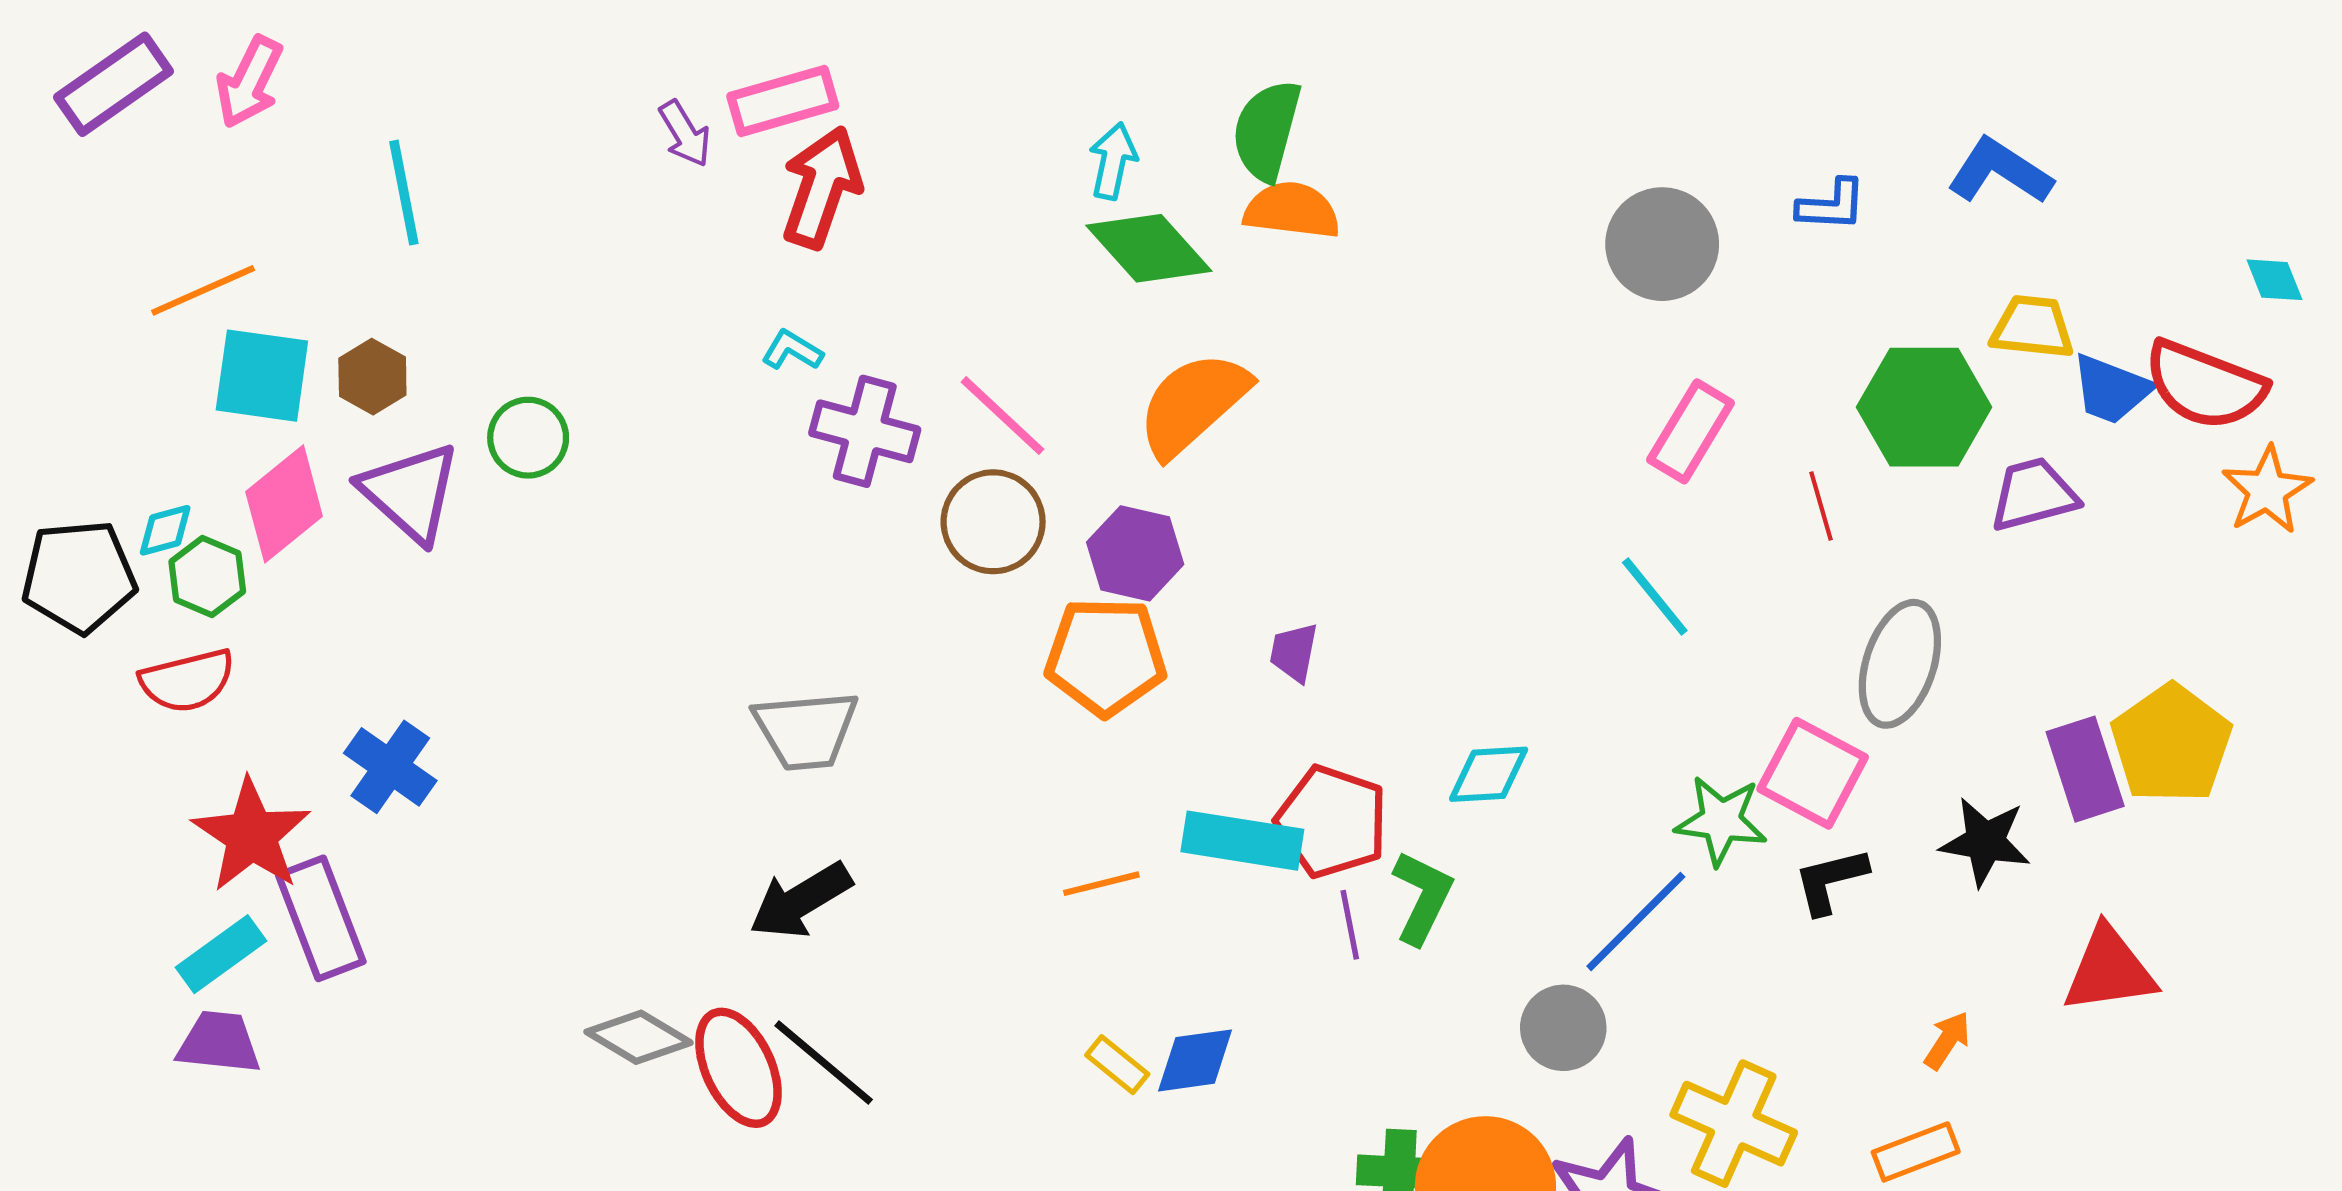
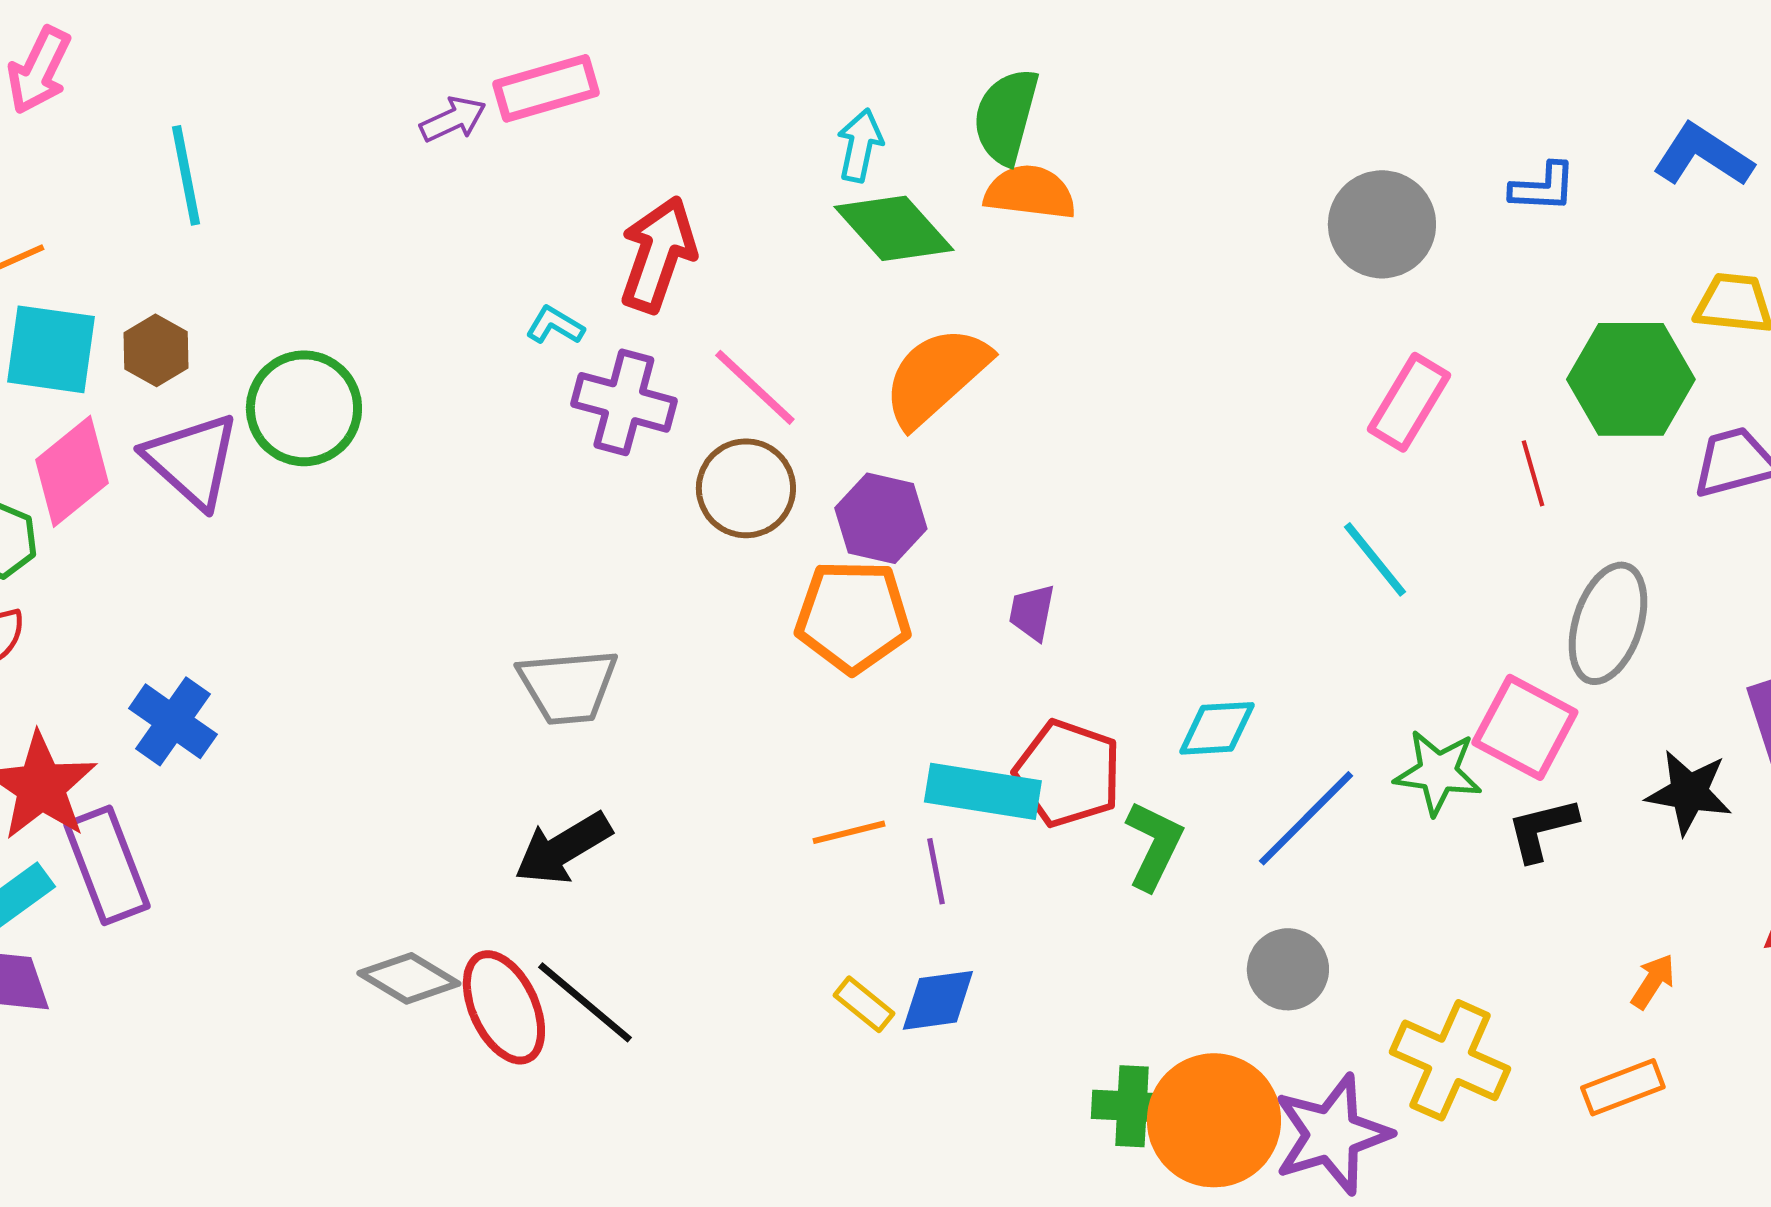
purple arrow: (685, 134) -> (453, 119), turned -84
red arrow: (822, 187) -> (658, 254), moved
green circle: (528, 438) -> (304, 408), size x1.5
blue line: (1636, 922) -> (1306, 818), moved
purple line: (1350, 925) -> (936, 871), moved

